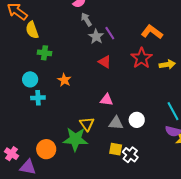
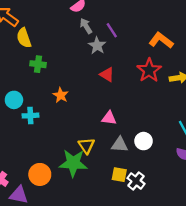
purple line: (110, 33) -> (112, 30), moved
cyan circle: (30, 79) -> (14, 100), moved

